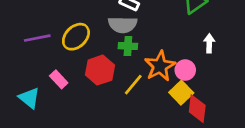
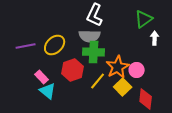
white arrow: (209, 43) -> (155, 38), moved
green cross: (128, 46) -> (94, 52), size x1.5
yellow square: (181, 93) -> (123, 87), moved
cyan triangle: (29, 98) -> (48, 91), moved

